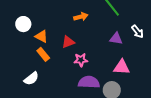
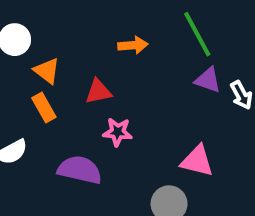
purple triangle: (116, 39) -> (208, 80), moved
purple semicircle: (89, 82) -> (80, 170), moved

